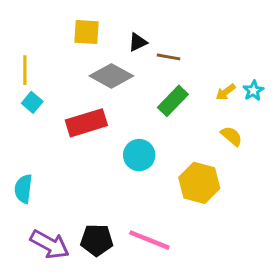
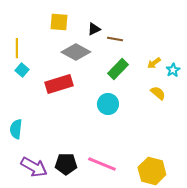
cyan star: (253, 91) -> (173, 70), moved
cyan circle: (139, 155) -> (108, 104), moved
yellow hexagon: (199, 183) -> (152, 171), moved

